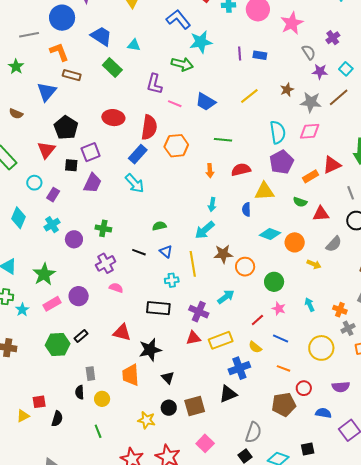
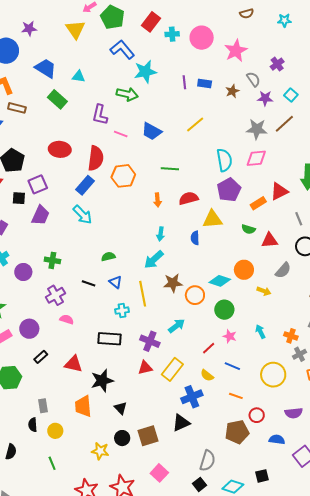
brown star: (287, 90) -> (232, 91), moved
cyan diamond: (270, 234) -> (220, 281), moved
black rectangle: (81, 336) -> (41, 357), moved
yellow rectangle: (221, 340) -> (172, 369), turned -30

